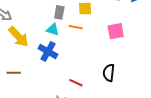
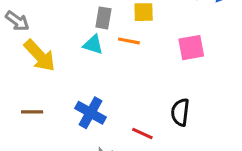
blue cross: (48, 51) -> (91, 113), moved
red line: (76, 83) -> (142, 134), moved

